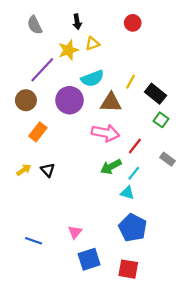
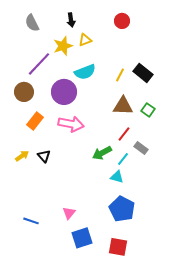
black rectangle: (156, 94) -> (143, 73), moved
brown triangle: (111, 102) -> (123, 106), moved
pink arrow: (105, 133) -> (71, 124), moved
gray rectangle: (168, 159) -> (141, 148), moved

